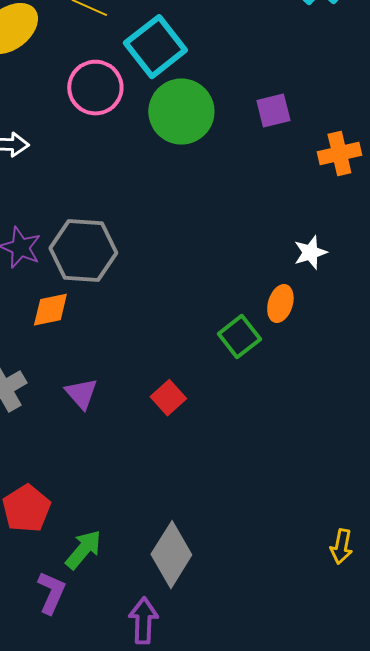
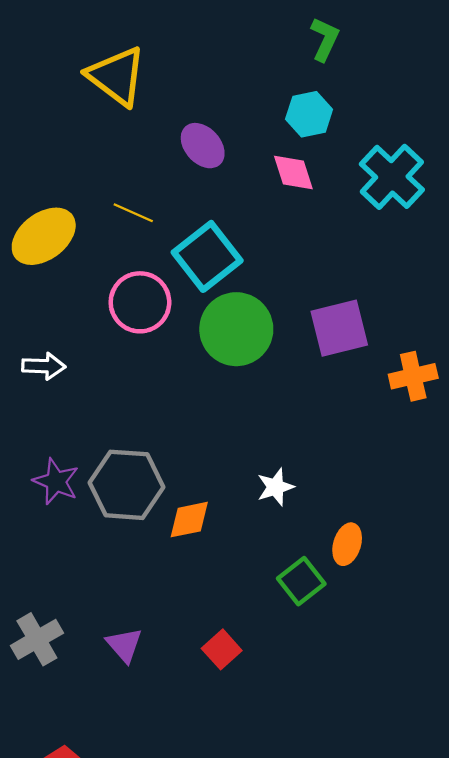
purple square: (273, 111) -> (339, 328), size x1.5
white star: (310, 253) -> (275, 487), moved
orange diamond: (50, 310) -> (189, 520), moved

